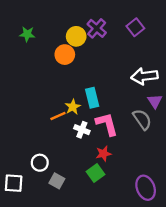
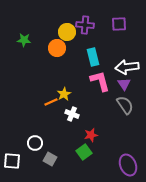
purple square: (135, 27) -> (119, 24), turned 35
purple cross: (97, 28) -> (85, 25), turned -36
green star: (27, 34) -> (24, 40), moved
cyan rectangle: (92, 98) -> (93, 57), moved
purple triangle: (155, 101) -> (124, 84), moved
pink L-shape: (107, 124) -> (100, 81), moved

